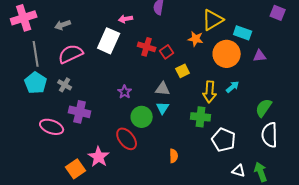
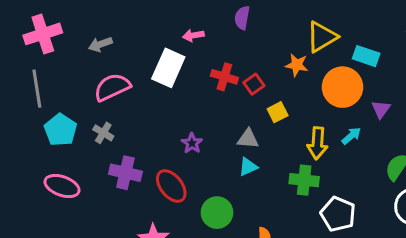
gray line: (36, 54) -> (37, 89), moved
purple triangle: (260, 56) -> (381, 109), moved, turned -48
cyan triangle: (163, 108) -> (248, 167), turned 32
green circle: (142, 117) -> (217, 213), moved
pink ellipse: (52, 127) -> (62, 186), moved
red ellipse: (127, 139) -> (171, 186), moved

